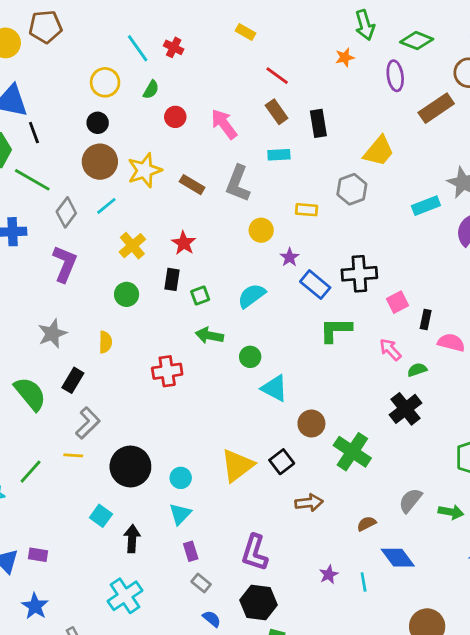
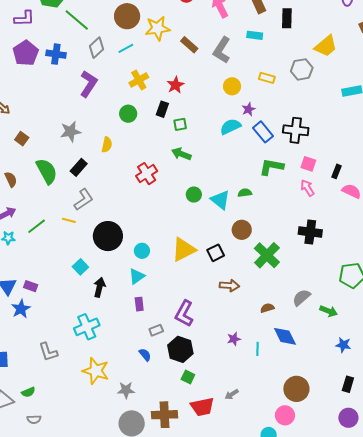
cyan semicircle: (252, 296) -> (230, 127), moved
pink square: (398, 302) -> (308, 164), moved, turned 35
green circle: (250, 357) -> (194, 195), moved
green semicircle: (417, 370) -> (245, 193), moved
red cross: (167, 371) -> (147, 174), turned -35
black cross: (406, 409) -> (310, 232), turned 35
gray rectangle: (201, 583) -> (156, 330), moved, turned -72
blue star: (35, 606) -> (21, 309), moved

